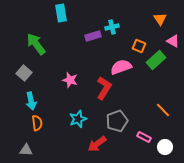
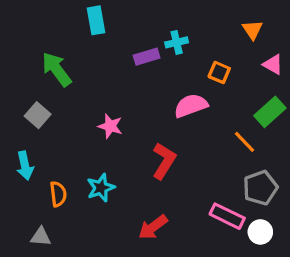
green rectangle: (156, 60) -> (270, 112), moved
red L-shape: (104, 88) -> (164, 161), moved
cyan arrow: (31, 101) -> (25, 166), moved
orange line: (163, 110) -> (245, 142), moved
cyan star: (78, 119) -> (101, 188), moved
gray pentagon: (117, 121) -> (260, 188), moved
pink rectangle: (144, 137) -> (227, 216), size x1.5

